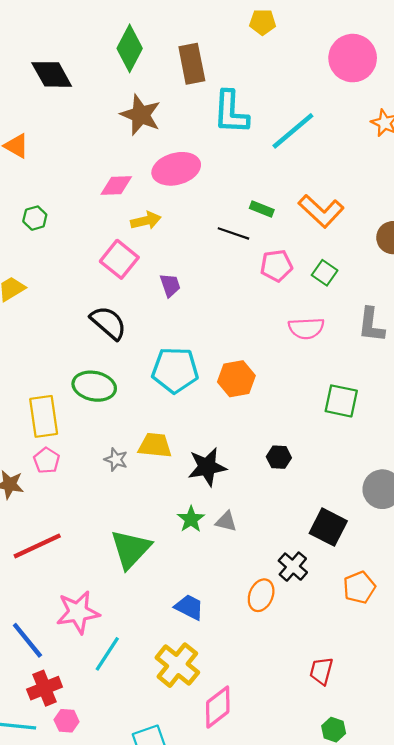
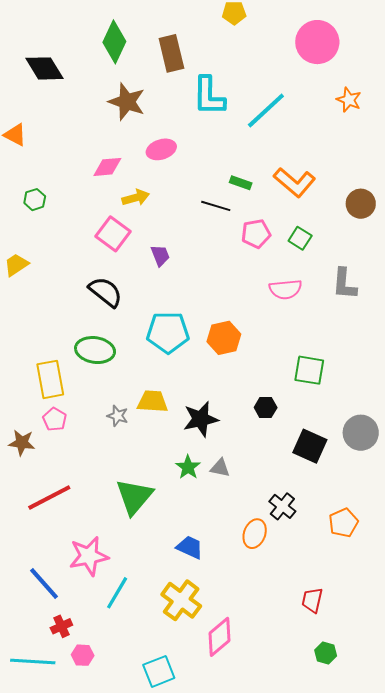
pink ellipse: (176, 169) -> (161, 149), size x0.7
green square: (341, 401) -> (309, 370), moved
black square: (328, 527) -> (310, 446), moved
red cross: (45, 688) -> (61, 626), size x0.7

